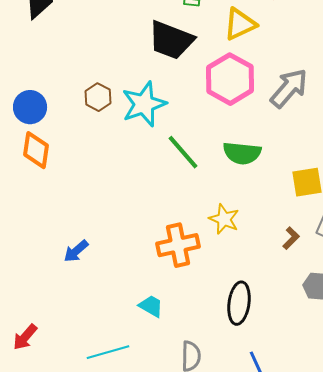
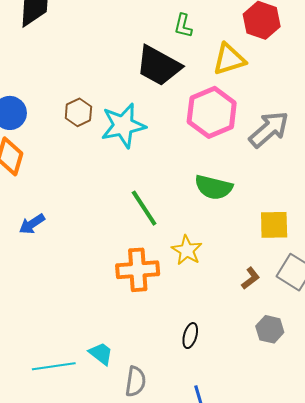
green line: (183, 152) -> (144, 208), moved
blue arrow: (76, 251) -> (32, 224), moved
black ellipse: (239, 303) -> (190, 336), size x0.6
cyan trapezoid: (151, 306) -> (101, 354), moved

